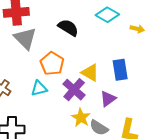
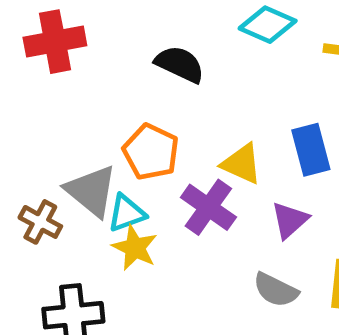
gray triangle: (25, 38) -> (91, 191), moved
yellow star: (81, 118) -> (135, 248), moved

